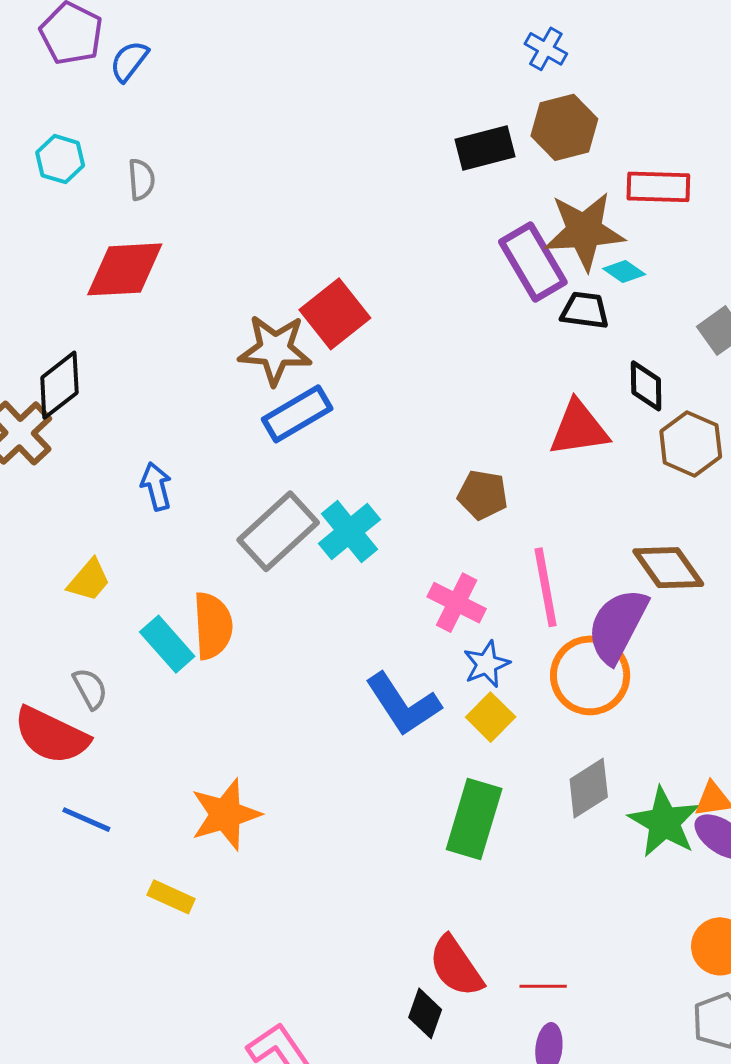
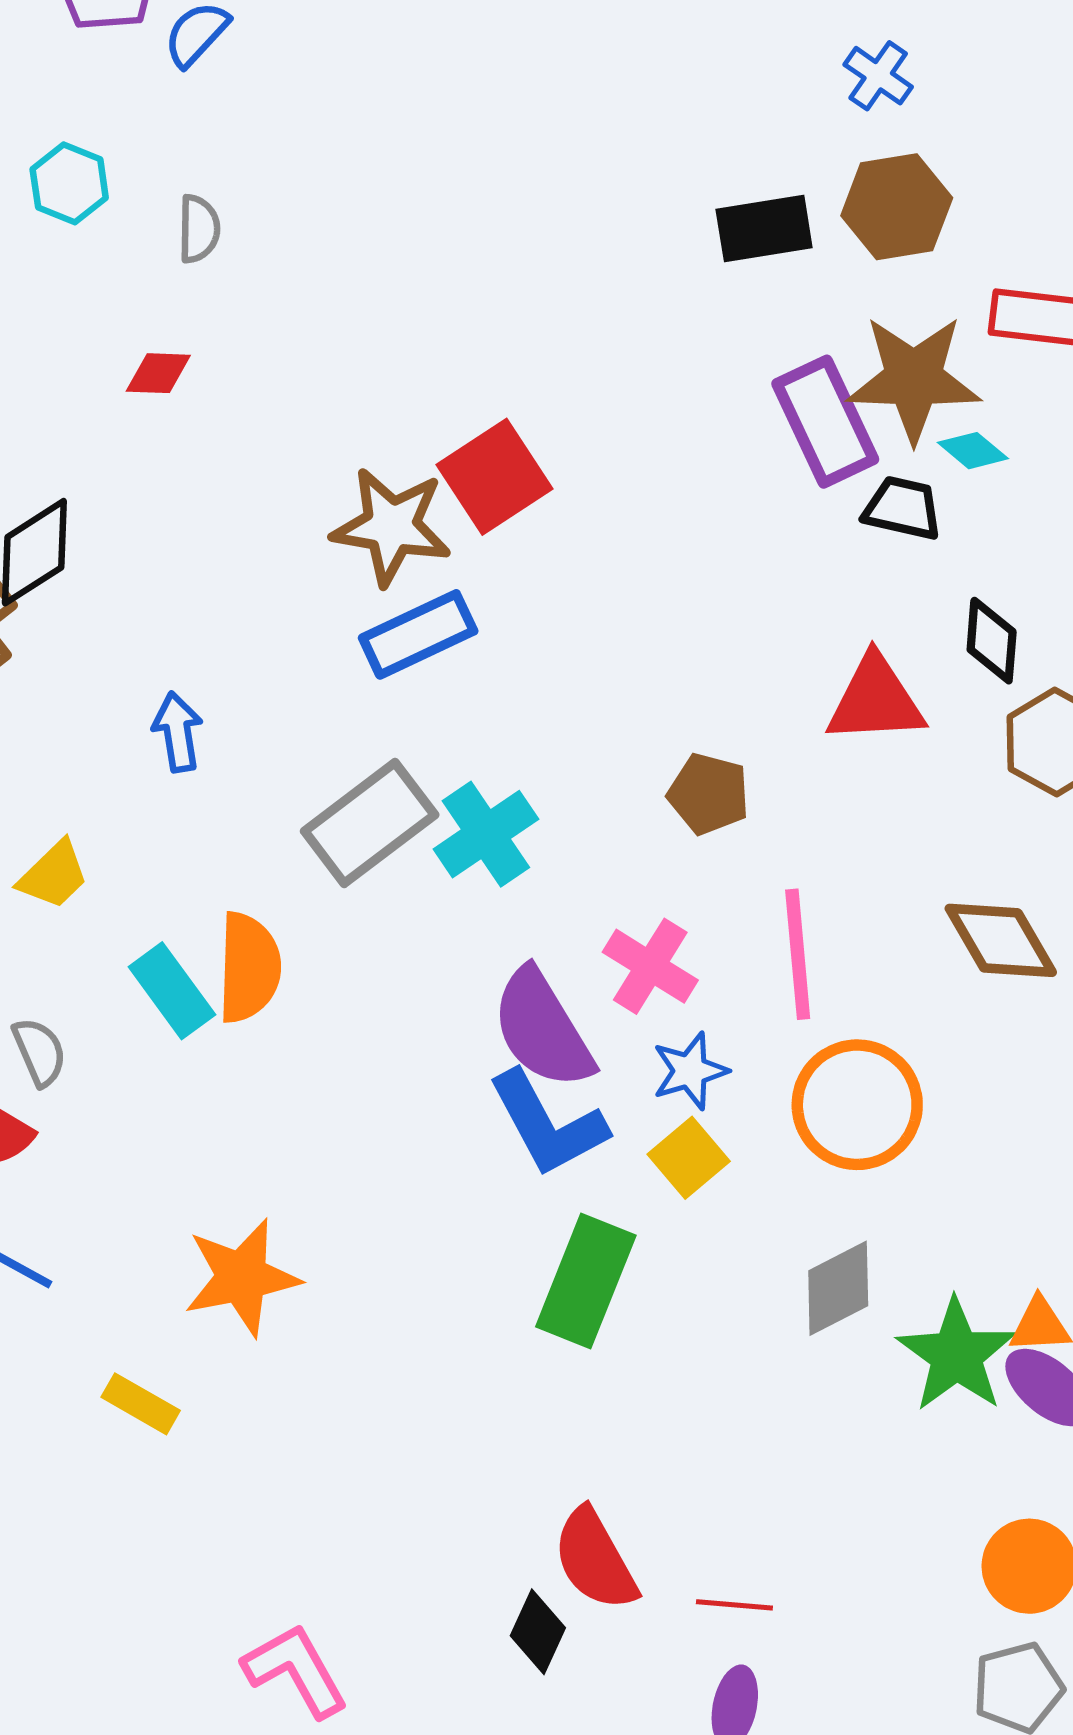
red diamond: (125, 269) -> (158, 373), size x0.5
purple semicircle: (617, 626) -> (542, 1029), moved, turned -64
green rectangle: (474, 819) -> (586, 1281), moved

